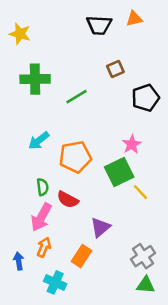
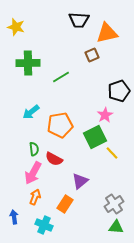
orange triangle: (134, 19) -> (107, 33), moved, size x1.6
black pentagon: (146, 98) -> (119, 91), moved
blue arrow: (19, 261) -> (14, 217), moved

